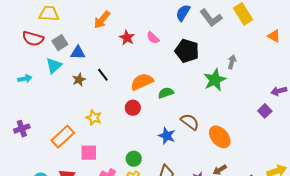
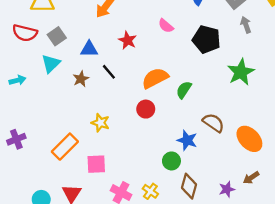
red star: (127, 38) -> (128, 40), moved
blue triangle: (78, 53) -> (89, 49), moved
gray arrow: (232, 62) -> (246, 25), moved, turned -32
green semicircle: (166, 93) -> (184, 90), turned -35
green circle: (134, 159) -> (171, 161), moved

